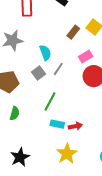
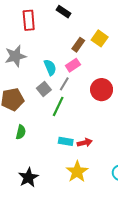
pink rectangle: (86, 56) -> (73, 65), moved
green line: (50, 101) -> (58, 106), moved

